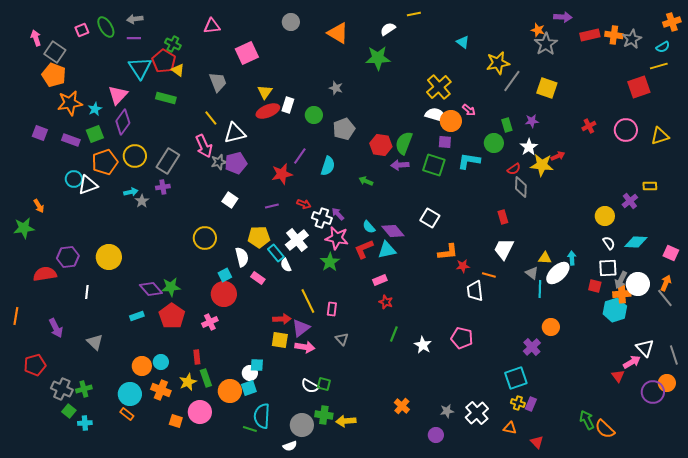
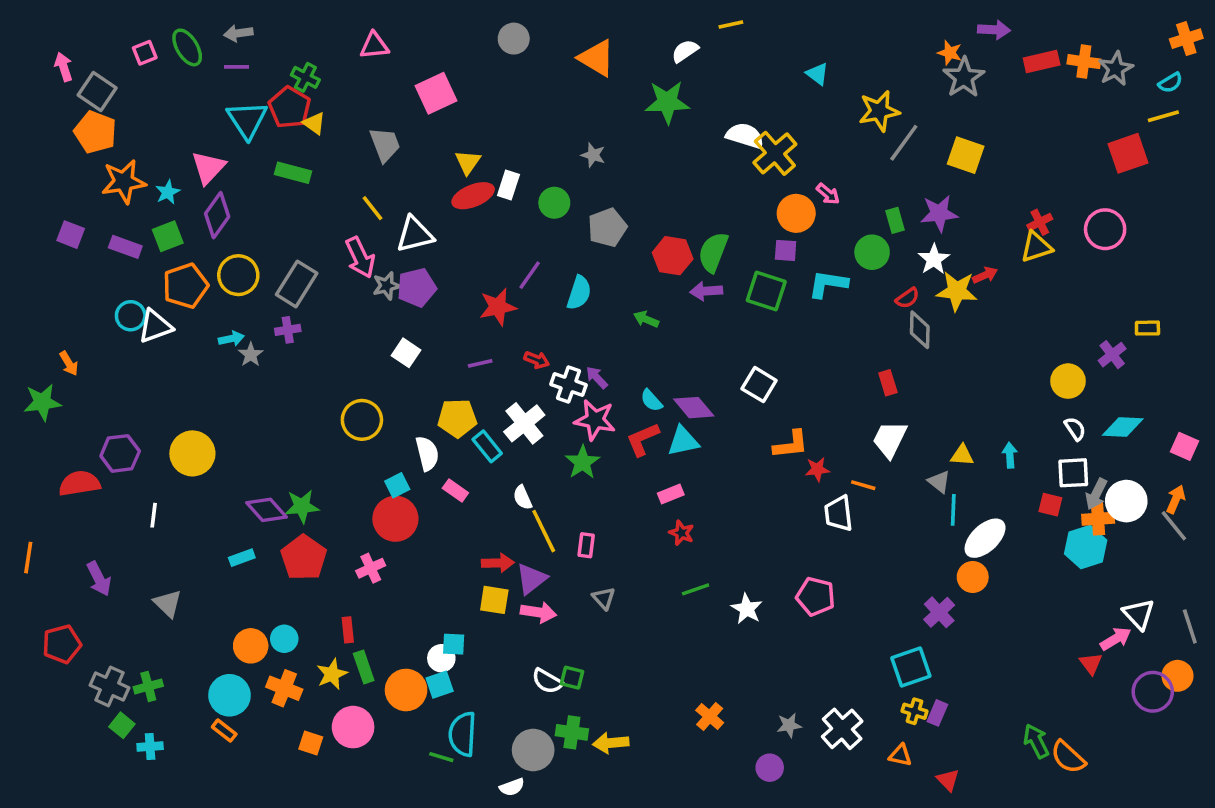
white semicircle: (436, 115) -> (745, 136), moved
purple star: (532, 121) -> (939, 213), size x1.5
yellow triangle: (660, 136) -> (1036, 247), moved
white semicircle: (286, 265) -> (523, 498), moved
white ellipse: (558, 273) -> (985, 538), moved
green line: (394, 334) -> (696, 589), turned 49

